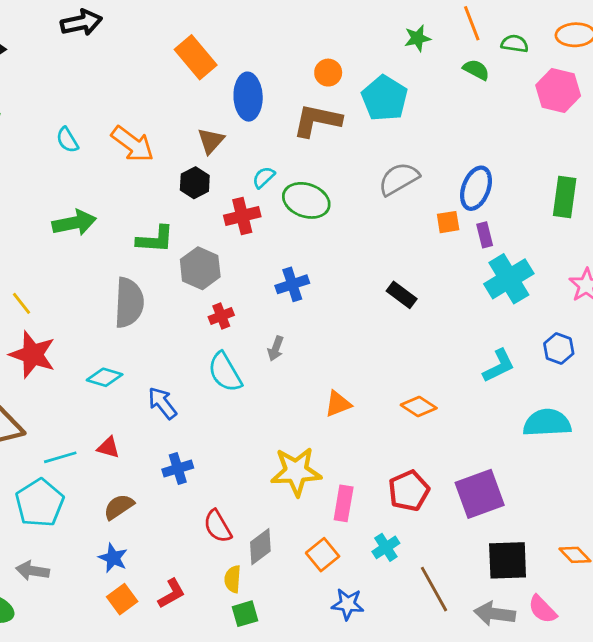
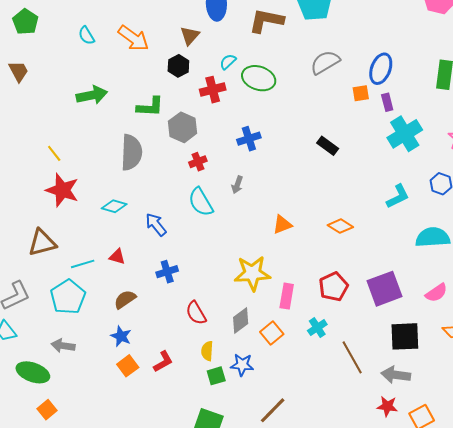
gray diamond: (260, 547) -> (241, 321), moved
blue star: (348, 604) -> (242, 365), moved
pink semicircle: (542, 609) -> (436, 293), moved, turned -80

